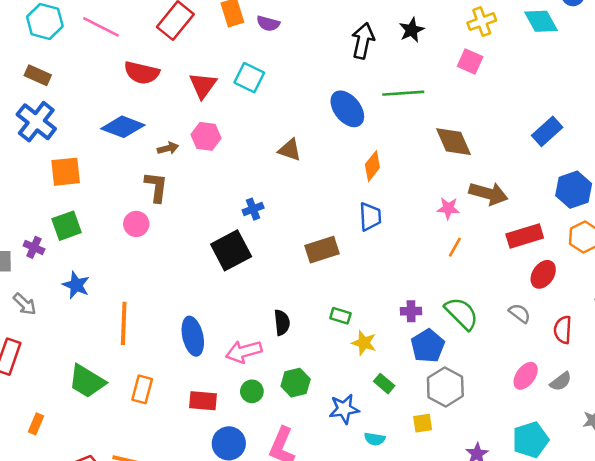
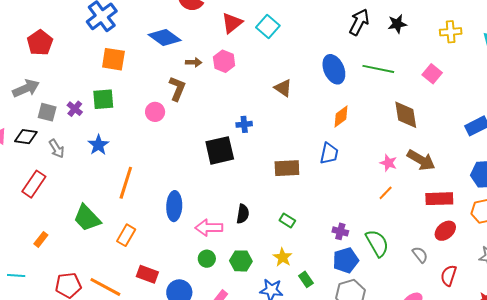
pink square: (470, 61) -> (432, 74), moved
yellow star: (364, 343) -> (283, 257), moved
red rectangle: (203, 401) -> (147, 274), moved

